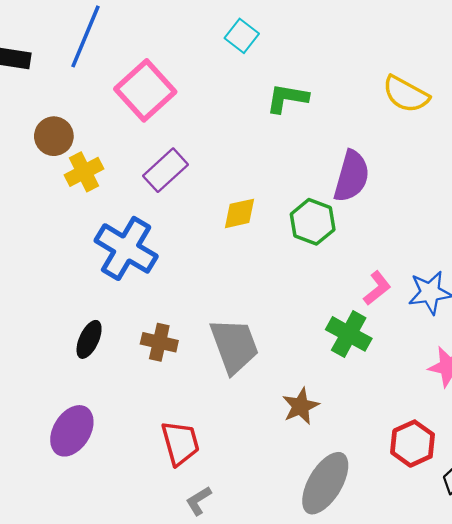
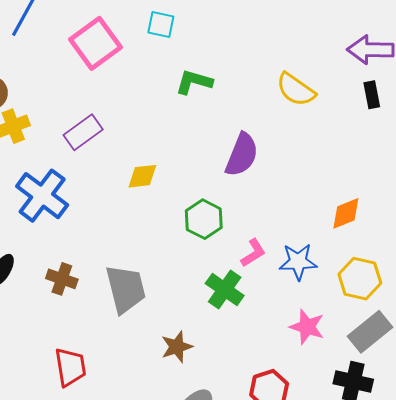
cyan square: (242, 36) -> (161, 24), turned -32
pink square: (145, 90) -> (96, 43), moved
green hexagon: (313, 222) -> (204, 219), moved

